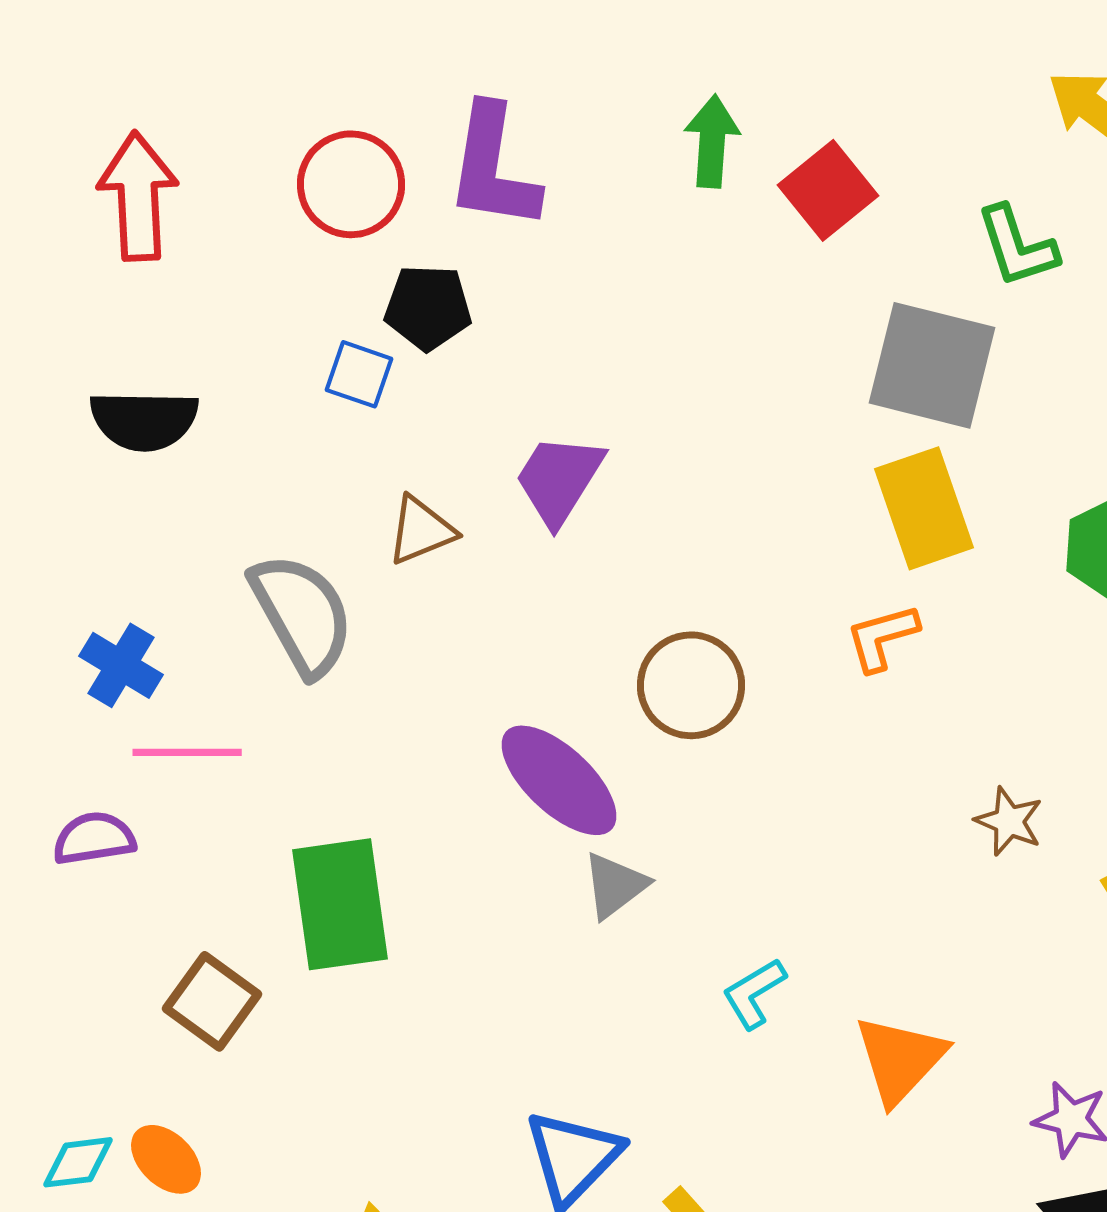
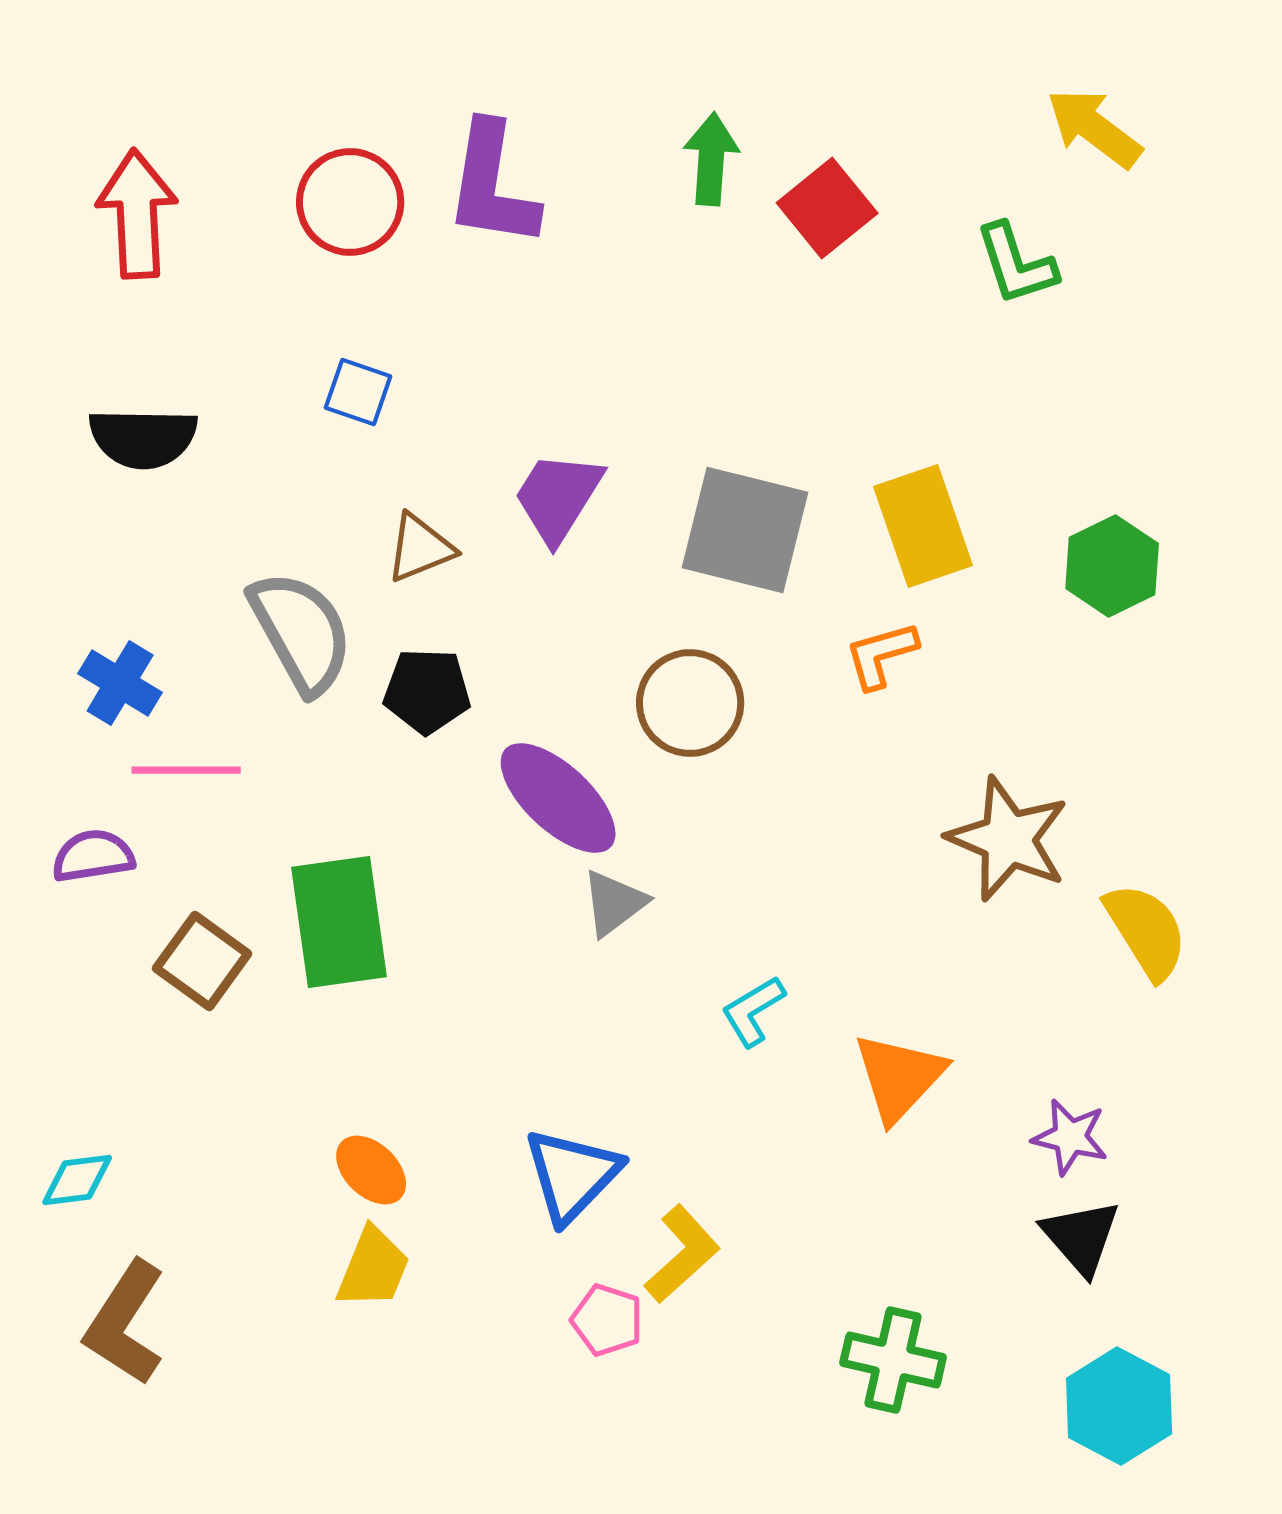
black pentagon: (428, 307) -> (427, 691), moved
gray square: (932, 365) -> (745, 530), moved
brown star: (1009, 821) -> (1008, 839), size x1.8
brown square: (212, 1001) -> (202, 961), moved
orange ellipse: (166, 1159) -> (371, 1170), moved

